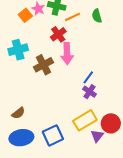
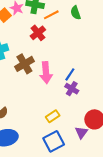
pink arrow: (67, 54) -> (46, 73), moved
yellow rectangle: (85, 120) -> (53, 116), moved, size x0.6
blue square: (53, 135) -> (54, 141), moved

